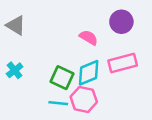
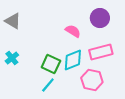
pink hexagon: (84, 99) -> (92, 80), moved
cyan line: (58, 103) -> (48, 85), turned -56

